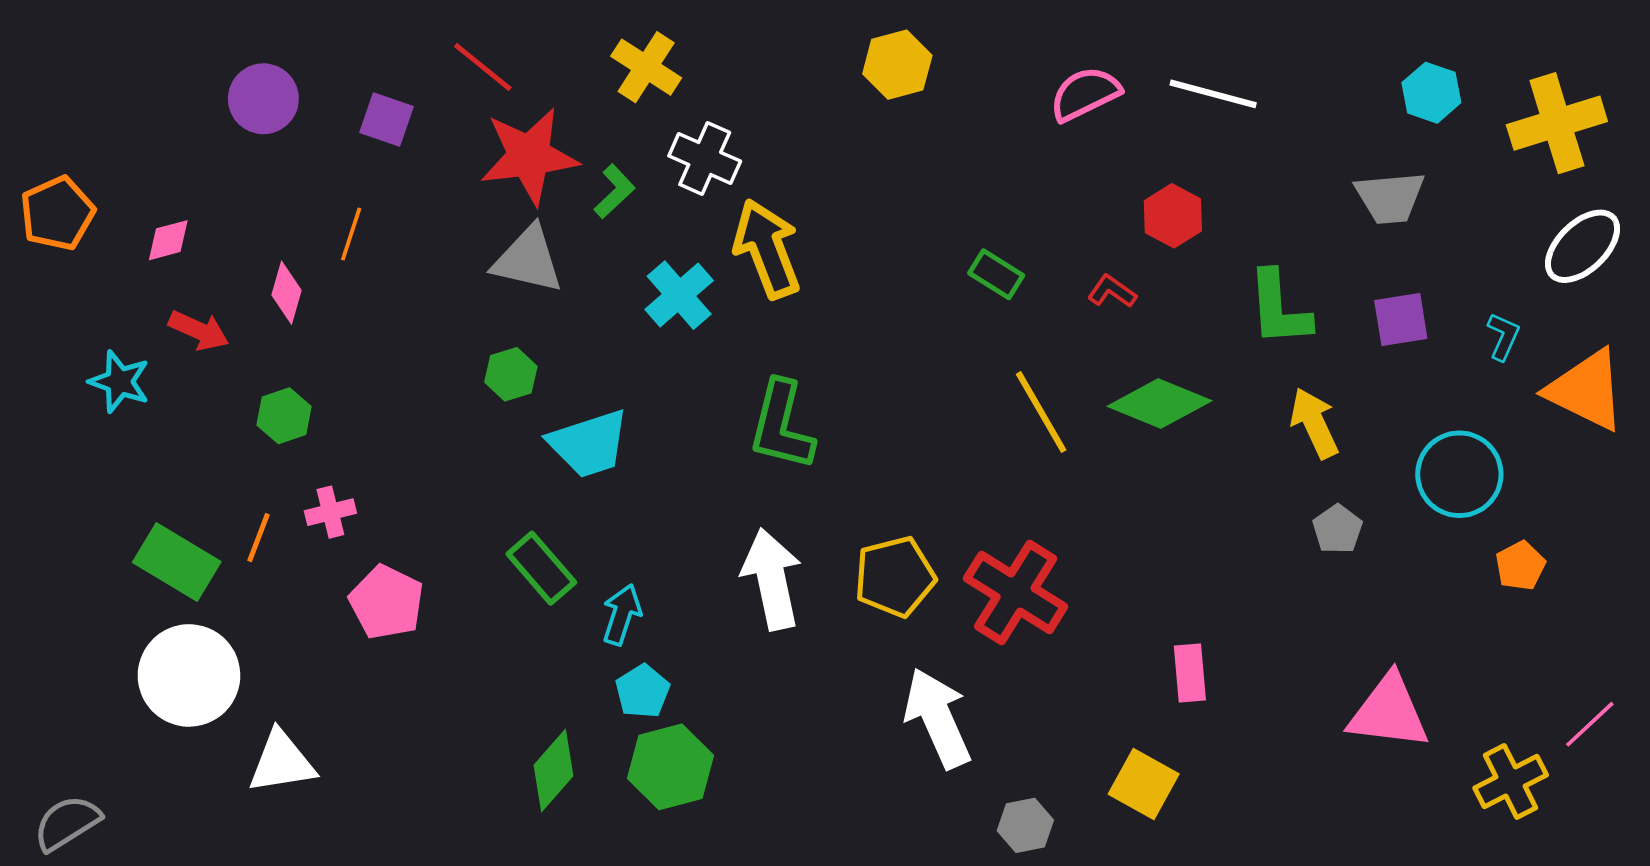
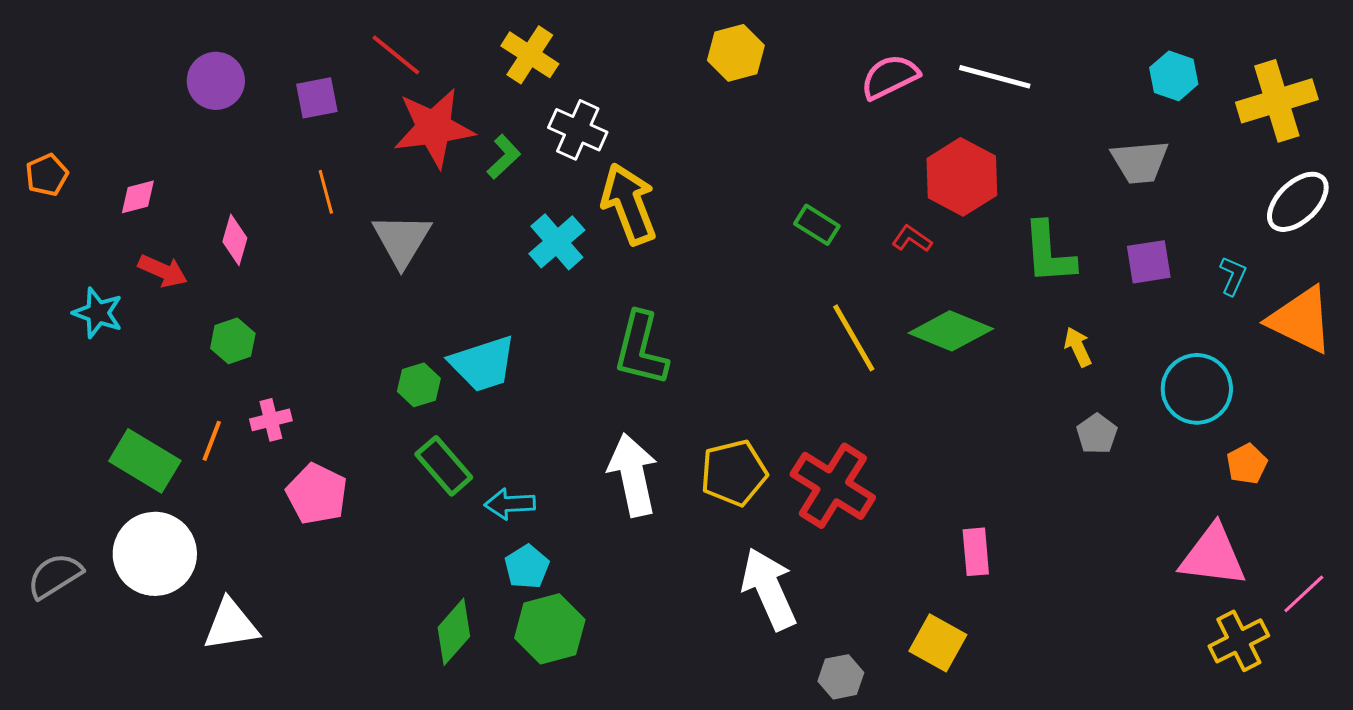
purple square: (386, 119) -> (317, 98), turned -30
orange pentagon: (57, 213) -> (47, 175), size x0.7
red hexagon: (1173, 216) -> (962, 177), size x1.5
orange line: (351, 234) -> (326, 192), moved, turned -33
gray triangle: (528, 260) -> (402, 240), moved, turned 48
green hexagon: (511, 374) -> (419, 385), moved
yellow arrow: (1314, 423) -> (1078, 347), size x0.7
cyan arrow: (622, 614) -> (510, 504), turned -111
pink triangle: (1389, 712) -> (1213, 556), moved
gray semicircle: (67, 823) -> (55, 576), moved

